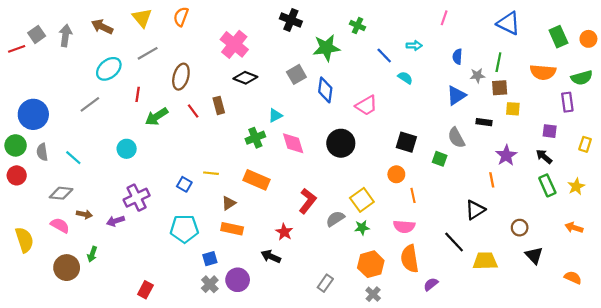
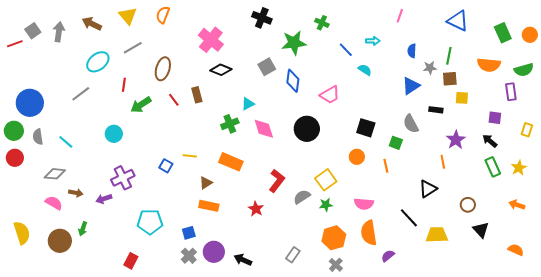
orange line: (413, 195) -> (386, 166), moved
cyan pentagon: (184, 229) -> (150, 222), moved
yellow semicircle: (24, 240) -> (22, 233), moved
black arrow: (271, 256) -> (243, 260), moved

